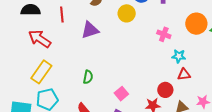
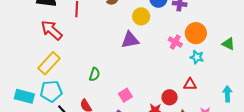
orange circle: (196, 24) -> (196, 33), moved
purple triangle: (90, 30) -> (130, 40), moved
cyan star: (179, 56) -> (197, 57), moved

